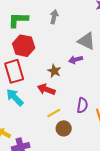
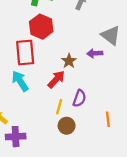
red arrow: (46, 89) -> (56, 79), turned 102
purple semicircle: (82, 105) -> (79, 98), moved
yellow line: (54, 113) -> (59, 107), turned -56

